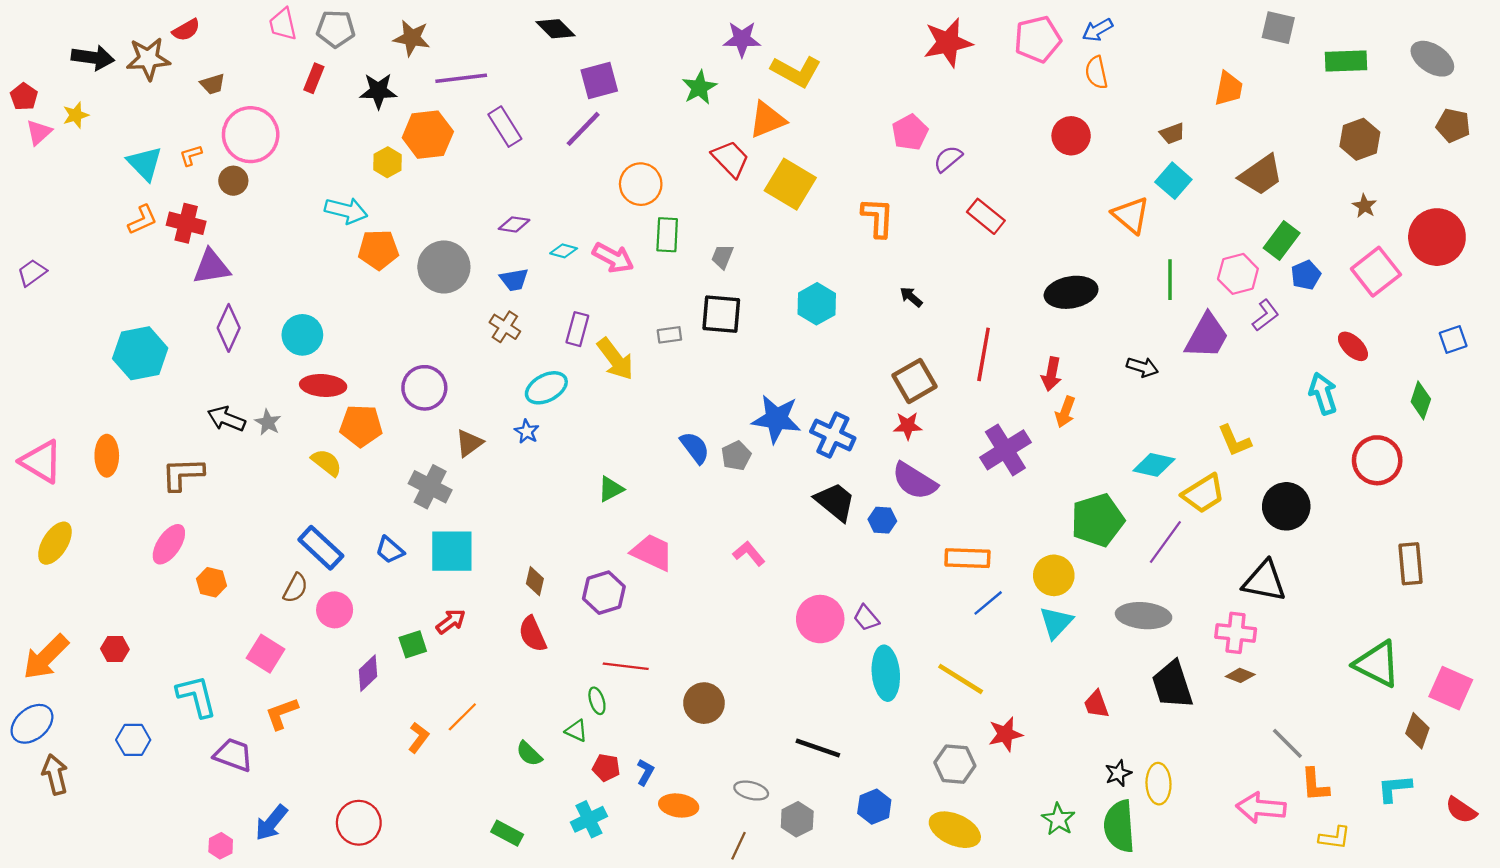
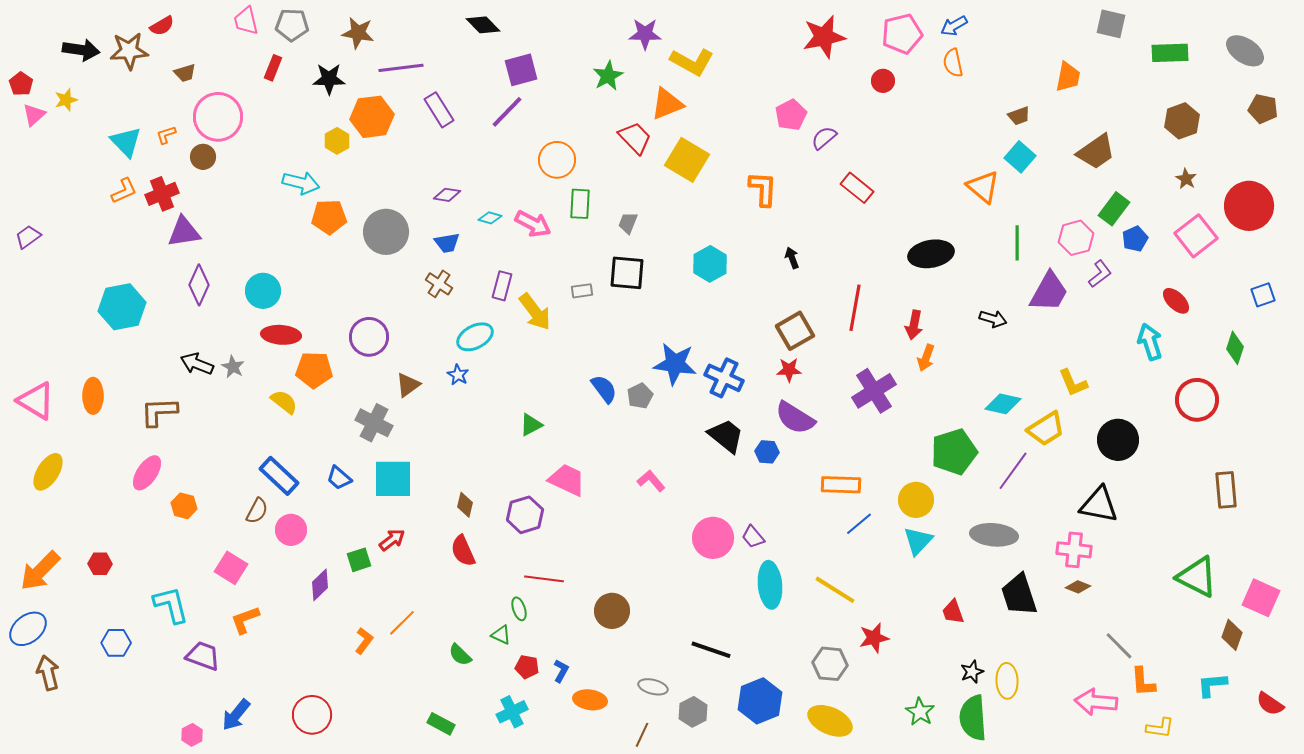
red circle: (1071, 136) -> (883, 81), moved, size x0.7
red cross: (186, 223) -> (162, 194), turned -36
black arrow: (911, 297) -> (792, 258), turned 30
blue hexagon: (874, 807) -> (760, 701), size x1.5

